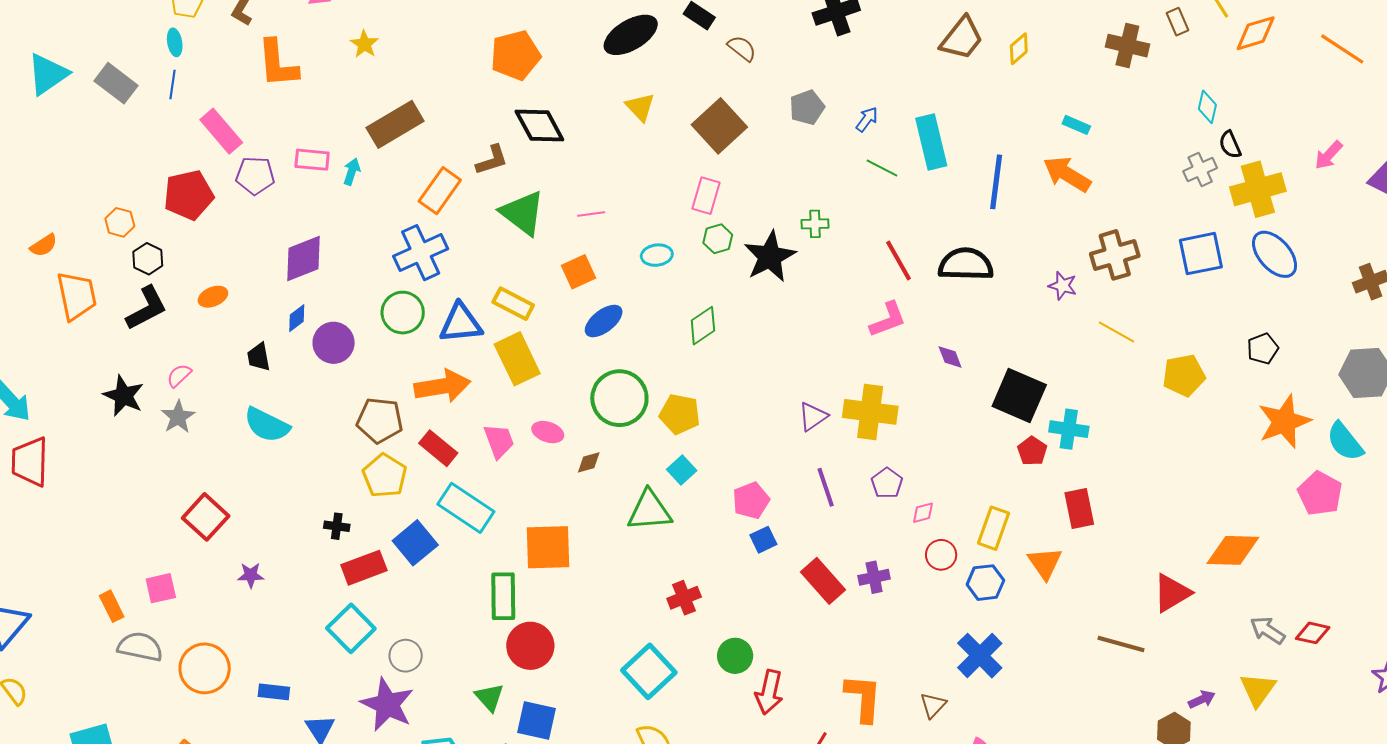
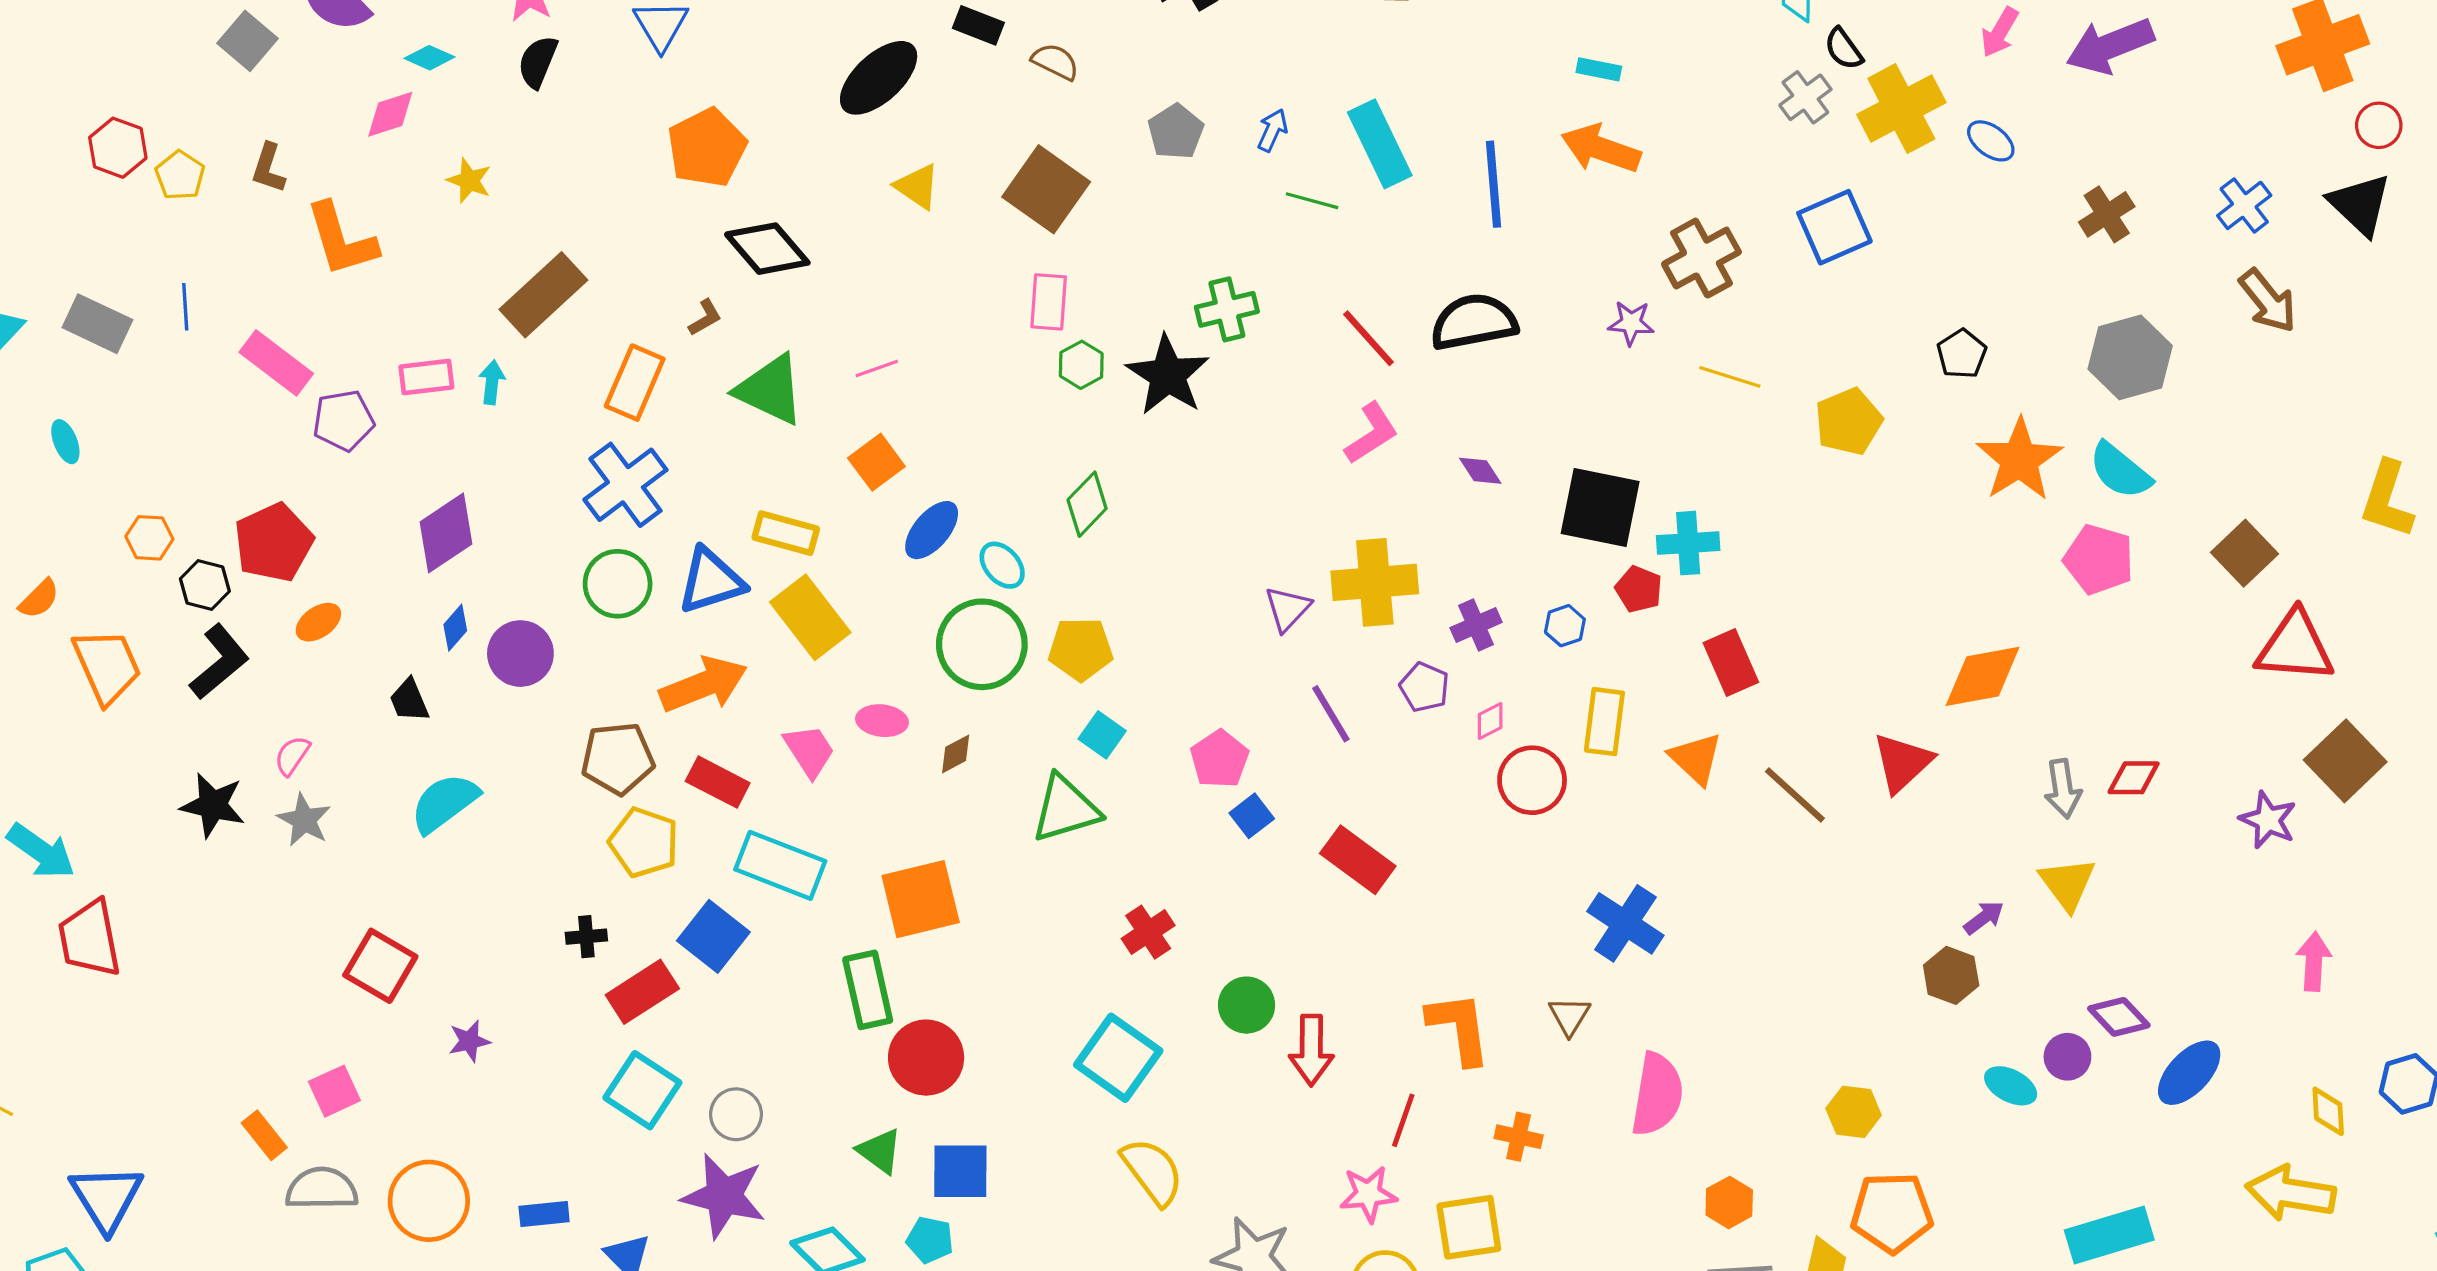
cyan ellipse: (175, 42) -> (65, 442), moved
brown L-shape: (492, 160) -> (705, 318), size x0.7
red pentagon: (189, 195) -> (274, 542), moved
green cross: (815, 224) -> (1227, 309), size x1.4
blue ellipse: (1275, 254) -> (1991, 141), moved, size x0.6
cyan ellipse: (657, 255) -> (1002, 565), moved, turned 68
cyan semicircle: (267, 425) -> (444, 803), turned 129
red circle: (941, 555) -> (1532, 780), size x1.4
purple cross: (874, 577) -> (1476, 625), moved
blue hexagon: (985, 583) -> (1565, 626), moved, size x0.7
gray arrow: (1268, 630) -> (2063, 789), turned -120
brown line: (1121, 644) -> (1795, 795), moved, turned 39

